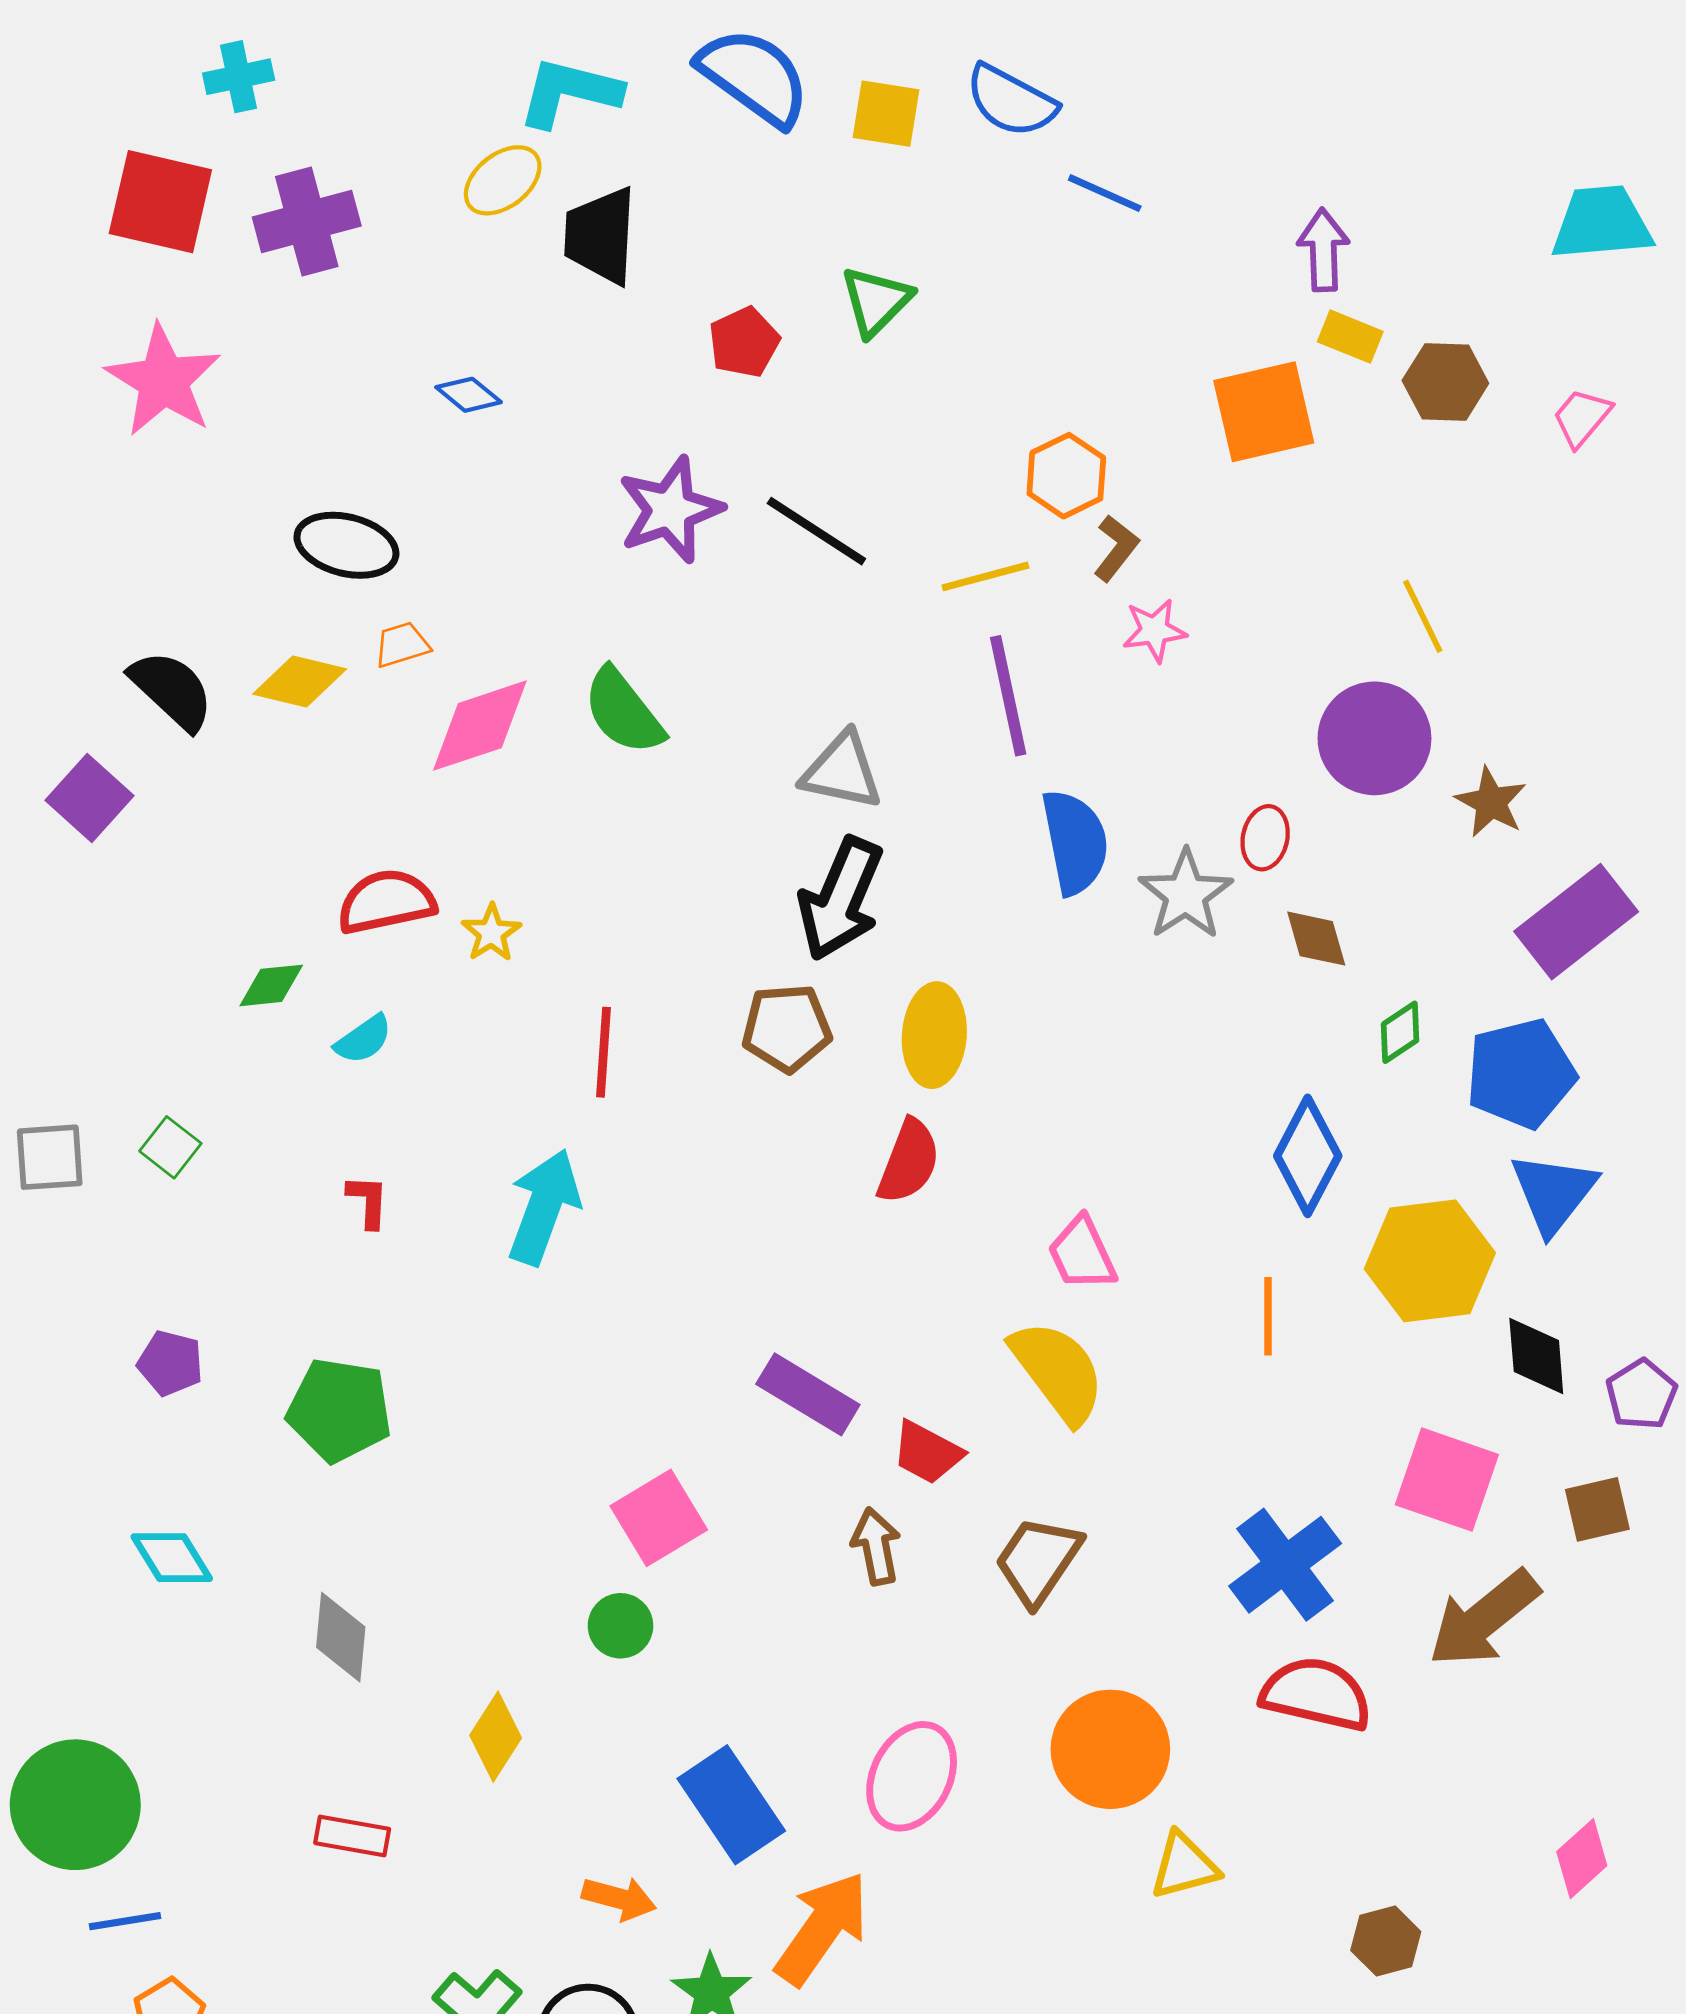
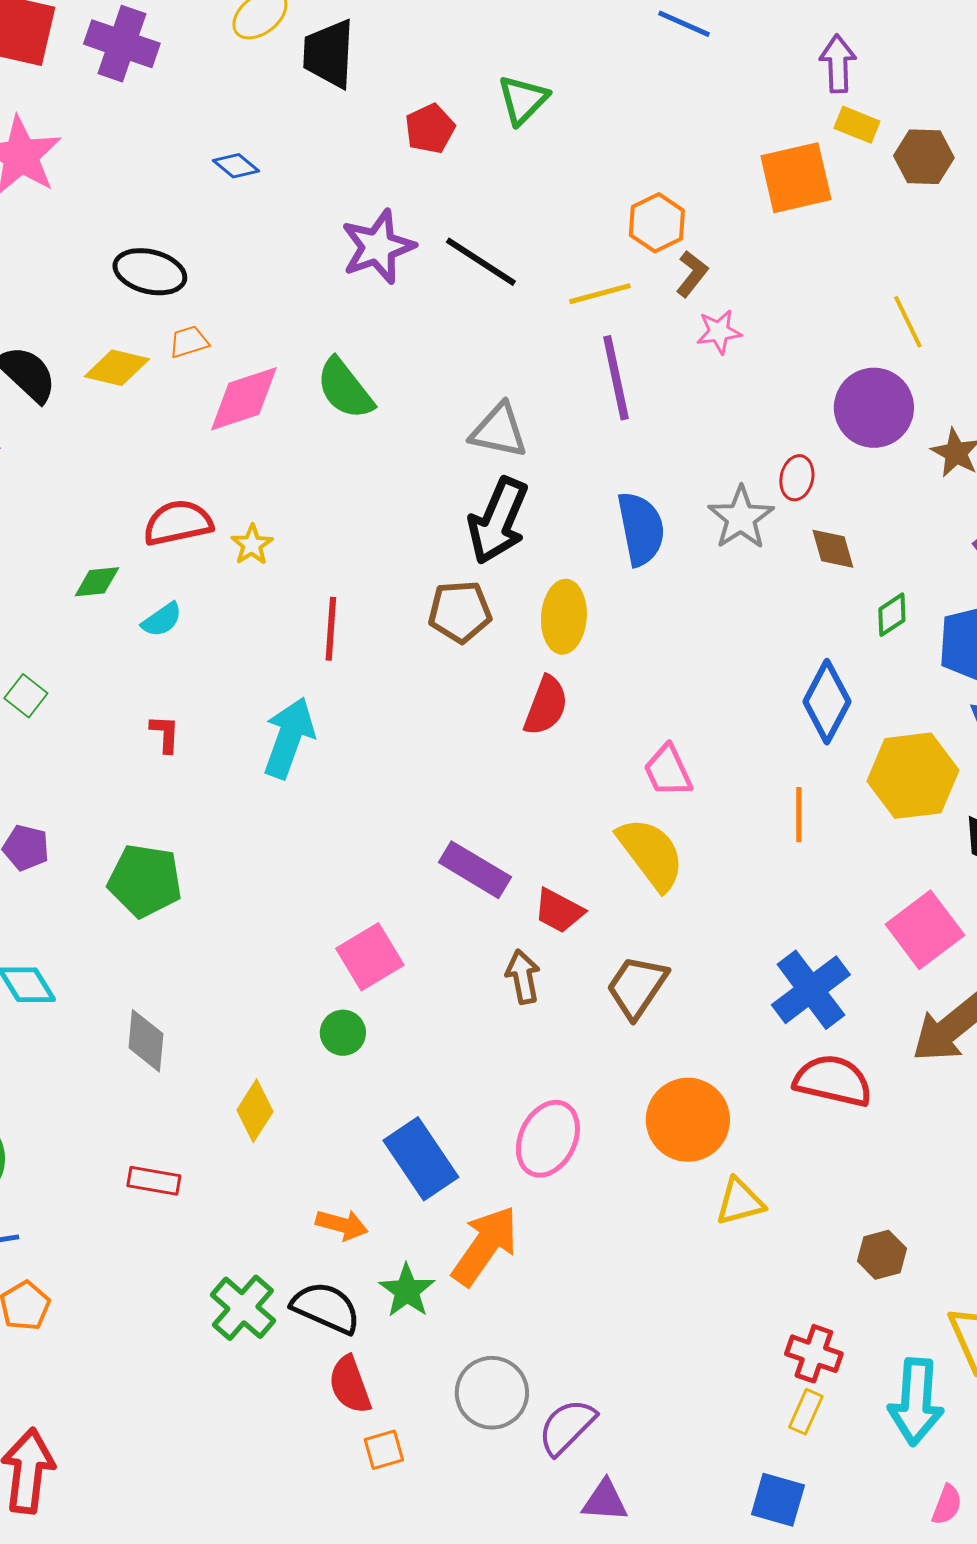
purple cross: (307, 222) -> (122, 44), turned 34
blue semicircle: (1075, 842) -> (641, 529), moved
pink square: (1447, 1480) -> (925, 930), turned 34

